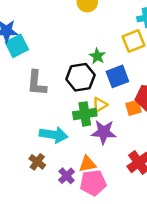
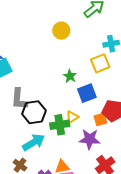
black hexagon: (80, 77) -> (34, 112), moved
purple star: (104, 132) -> (90, 139), moved
cyan arrow: (54, 135) -> (34, 142), turned -40

